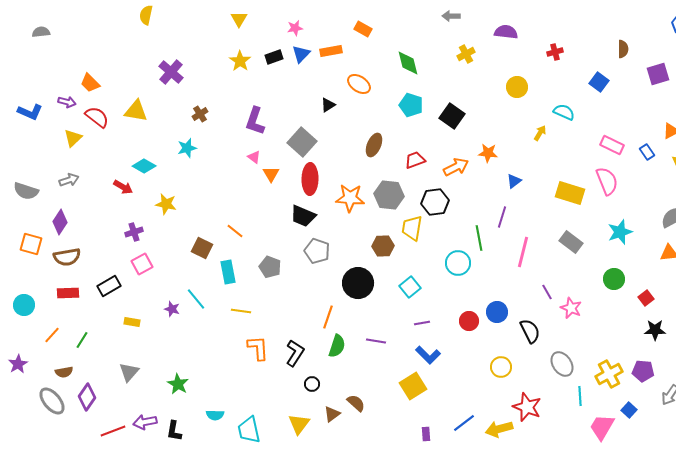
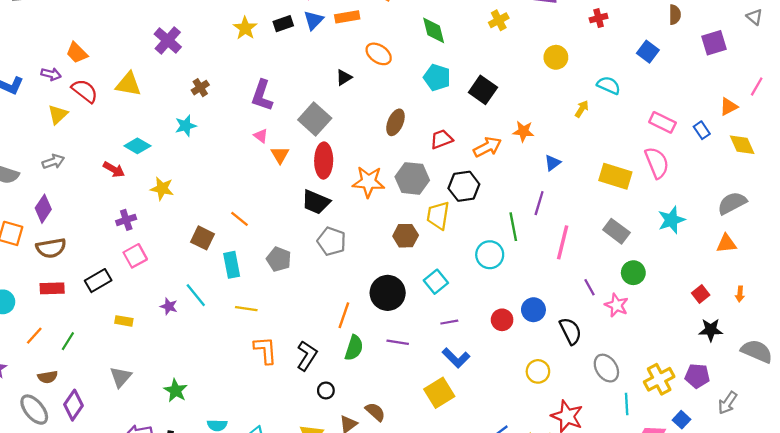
green circle: (614, 279) -> (633, 273), moved
black circle: (358, 283) -> (388, 293), moved

